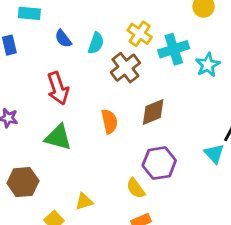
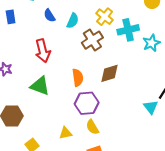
purple hexagon: (159, 163) -> (87, 103), moved
yellow triangle: (84, 201) -> (66, 133), moved

